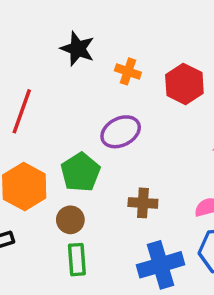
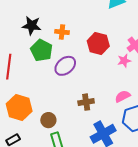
red hexagon: (184, 84) -> (98, 43), moved
green pentagon: (81, 172) -> (42, 50), moved

